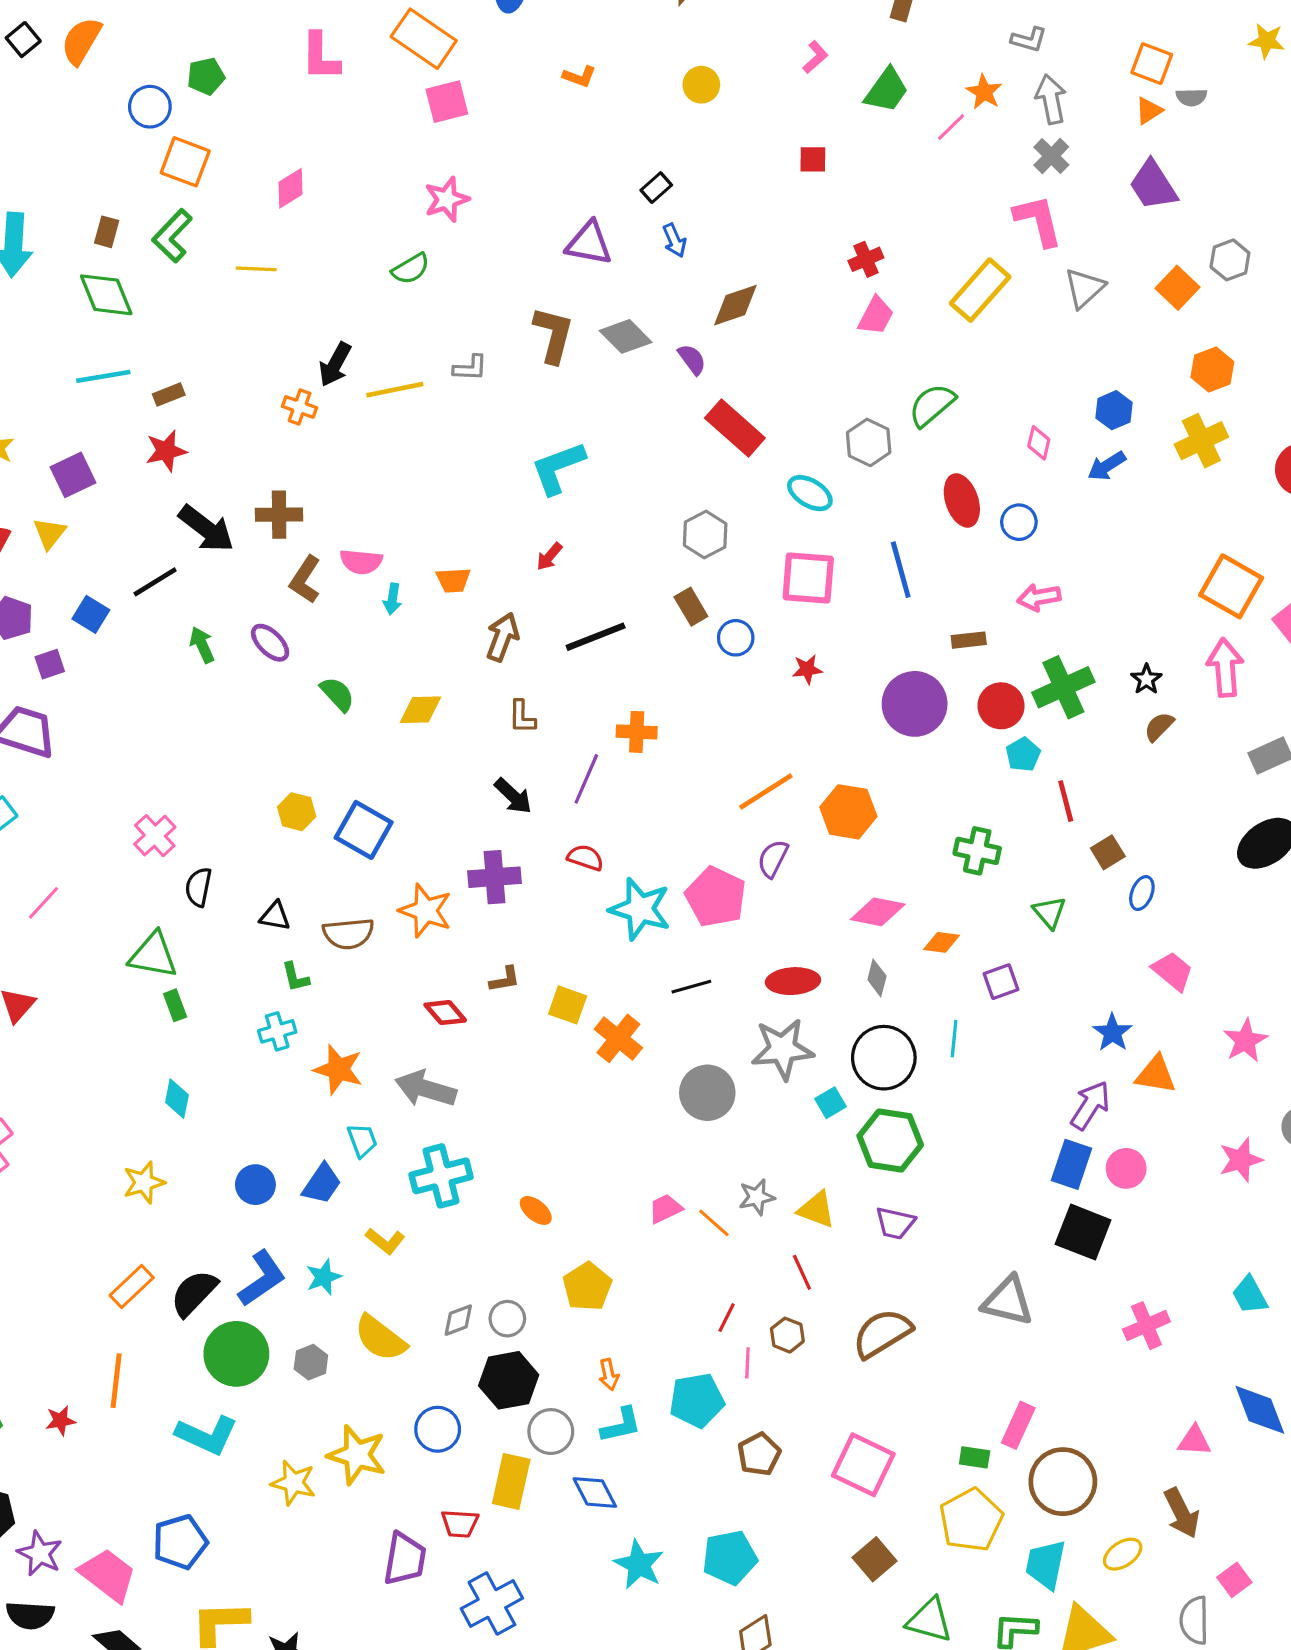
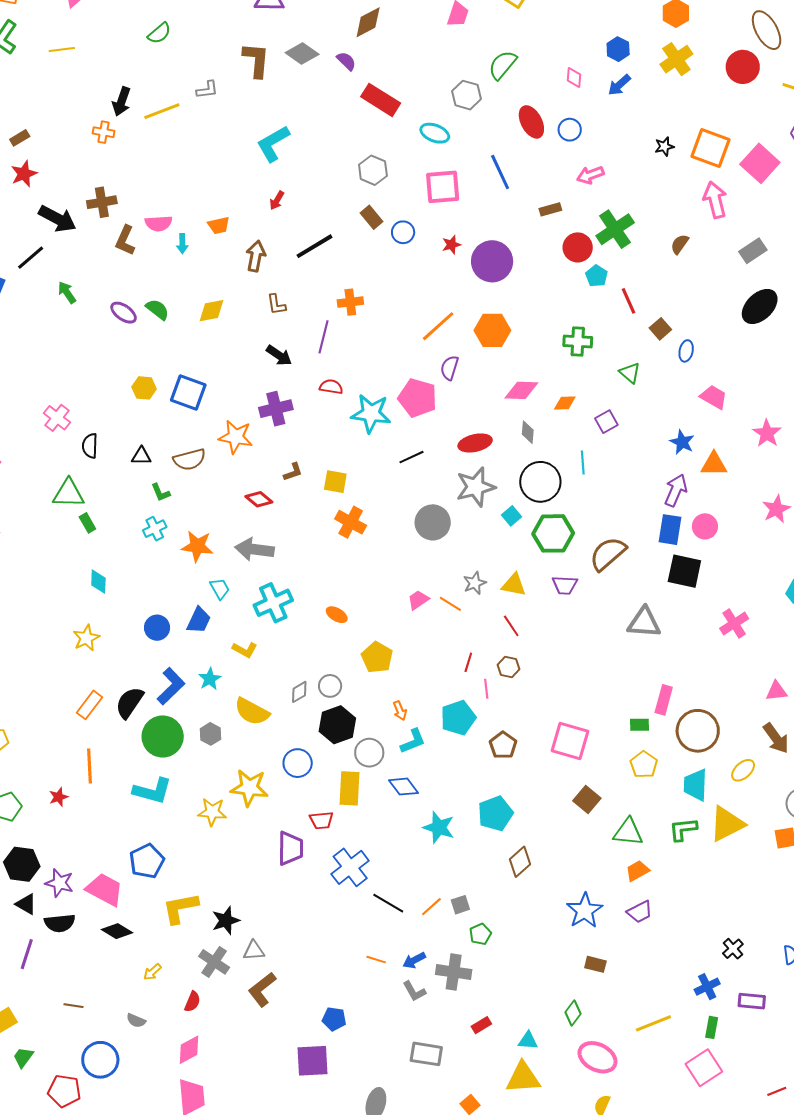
purple ellipse: (270, 643) -> (124, 313), moved
black star: (1146, 679) -> (664, 147), moved, turned 30
purple circle: (915, 704) -> (492, 261), moved
orange cross: (618, 1038) -> (351, 522), moved
brown semicircle: (882, 1333) -> (608, 554), moved
yellow pentagon: (971, 1520) -> (644, 765), size x0.7

